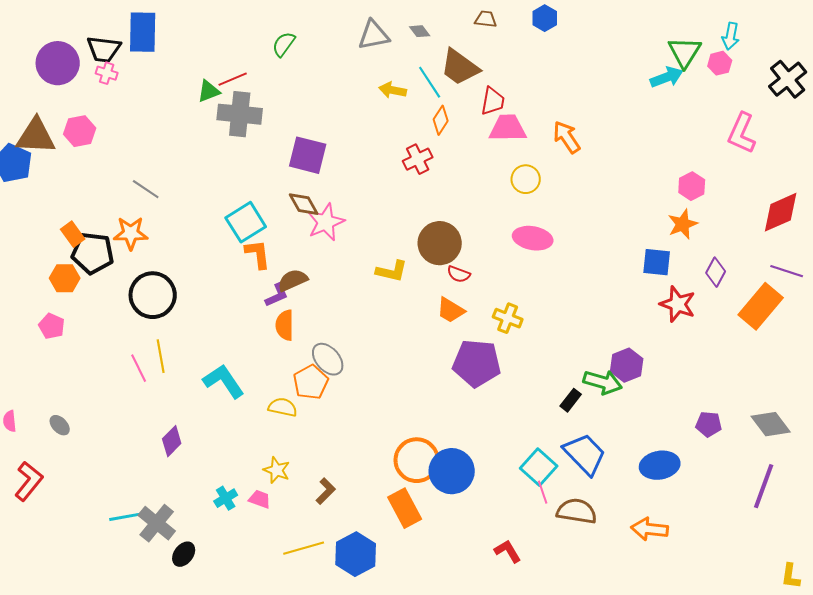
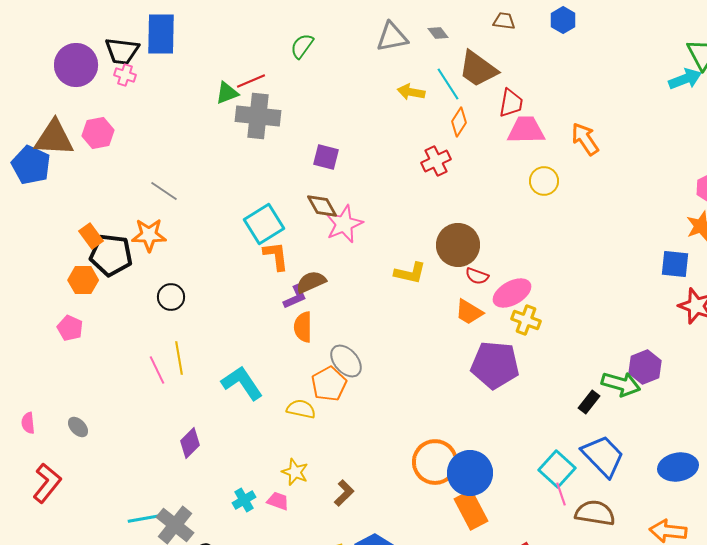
purple square: (308, 155) -> (326, 157), size x0.7
pink ellipse: (533, 238) -> (512, 293), moved, turned -39
black circle: (153, 295) -> (171, 297), size x0.6
orange rectangle: (405, 508) -> (471, 510), moved

